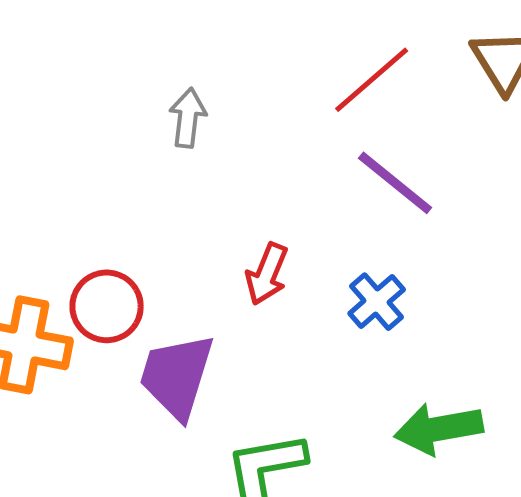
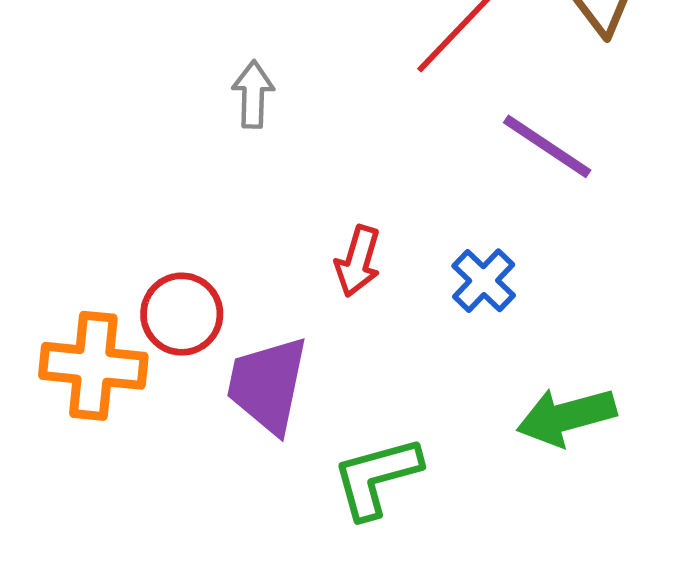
purple line: (395, 183) -> (547, 146), moved

